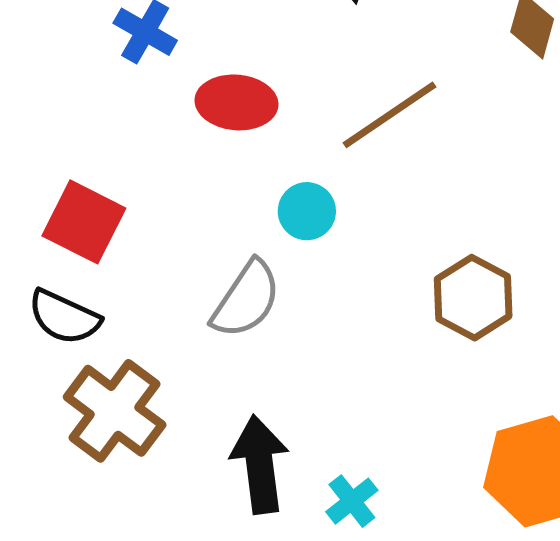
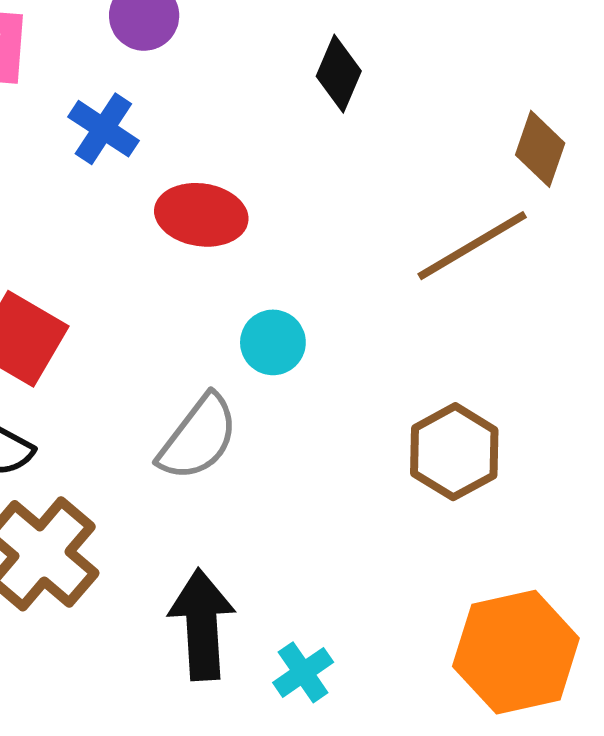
brown line: (390, 115) -> (472, 246), moved

